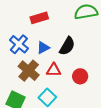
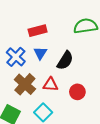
blue triangle: (43, 48) -> (40, 53), moved, turned -32

